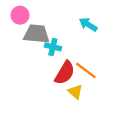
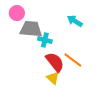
red semicircle: (65, 73) -> (55, 62), turned -70
yellow triangle: (75, 92) -> (53, 78), moved

